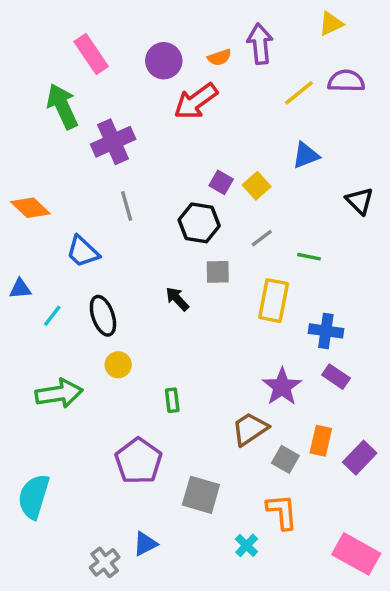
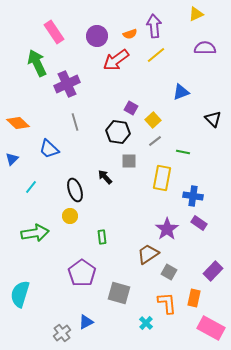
yellow line: (299, 93) -> (156, 55), moved
yellow square: (257, 186) -> (153, 120), moved
blue triangle: (20, 289) -> (12, 159), moved, turned -40
black ellipse: (103, 316) -> (75, 190), moved
orange rectangle: (321, 441) -> (194, 298), moved

